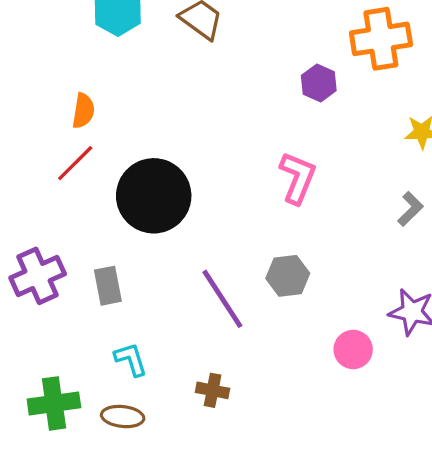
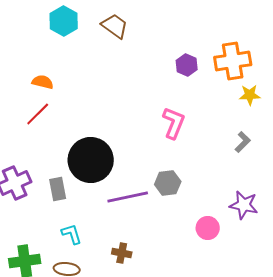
orange cross: (381, 39) -> (233, 61), moved
orange semicircle: (83, 111) -> (43, 82), turned -85
black circle: (154, 196) -> (91, 160), moved
purple line: (222, 299) -> (128, 197), turned -69

